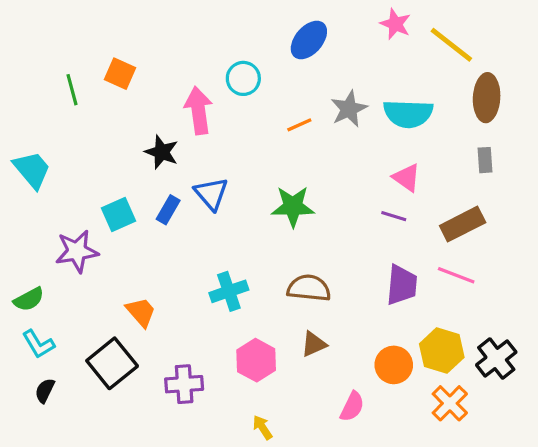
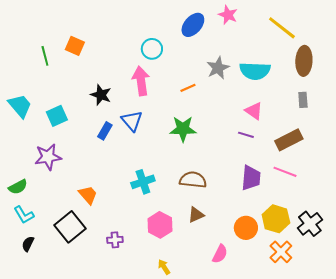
pink star: (395, 24) -> (228, 15), moved
pink arrow: (198, 110) -> (141, 81), moved
orange line: (299, 125) -> (188, 88), moved
cyan square: (118, 214) -> (57, 116), moved
purple cross: (184, 384) -> (115, 240), size x0.7

